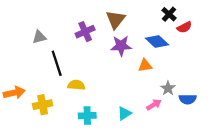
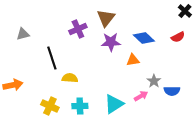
black cross: (169, 14) -> (185, 11), moved
red semicircle: (184, 27) -> (178, 37), moved
gray triangle: (39, 37) -> (23, 34), moved
yellow cross: (43, 105) -> (50, 106), moved, turned 36
cyan triangle: (124, 113) -> (114, 104), size x1.5

